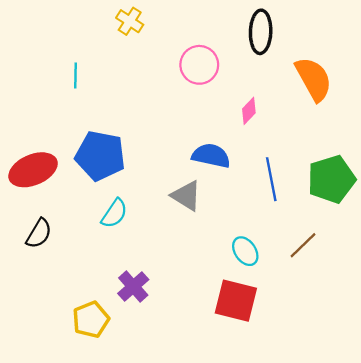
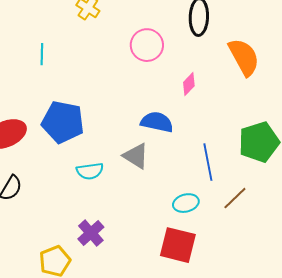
blue line: (271, 179) -> (208, 162), moved
cyan semicircle: (114, 213) -> (90, 171), moved, turned 48
cyan ellipse: (245, 251) -> (186, 203), turned -70

